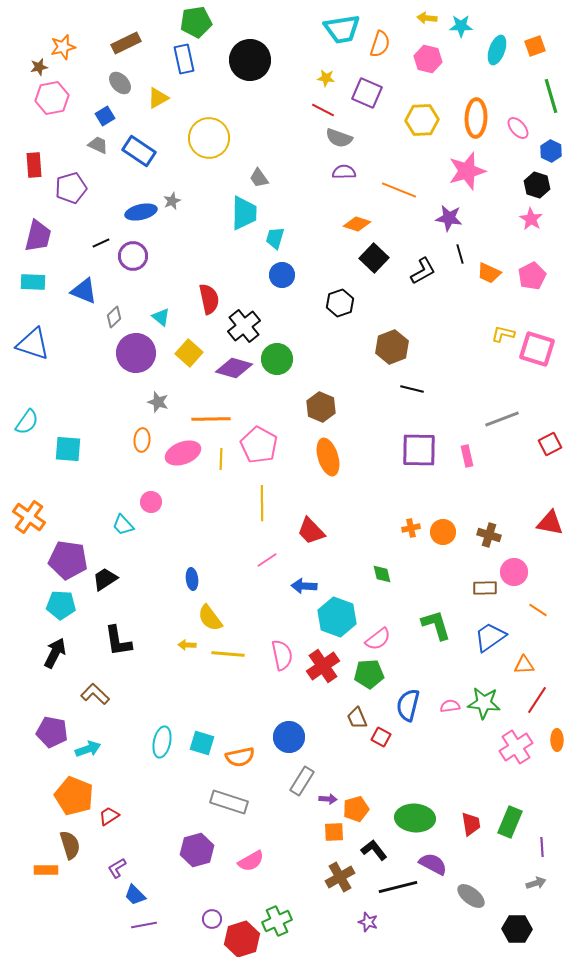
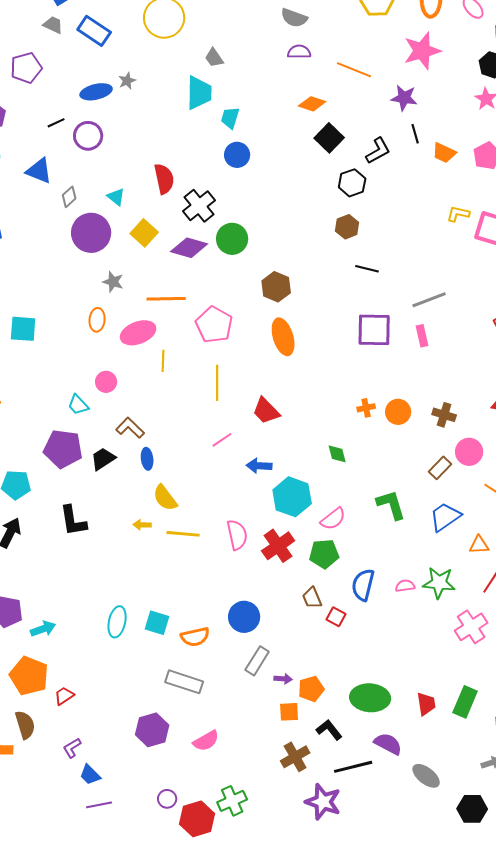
black hexagon: (340, 303) -> (352, 183), moved
brown hexagon: (392, 347) -> (347, 227), size x0.7
gray line: (502, 419) -> (429, 300), moved
yellow line: (221, 459) -> (163, 361), moved
purple pentagon: (68, 560) -> (63, 449), moved
black trapezoid: (105, 579) -> (103, 459), moved
brown rectangle: (485, 588) -> (440, 468), turned -45
brown L-shape: (95, 694) -> (130, 428), moved
purple star: (368, 922) -> (323, 802), size x1.8

